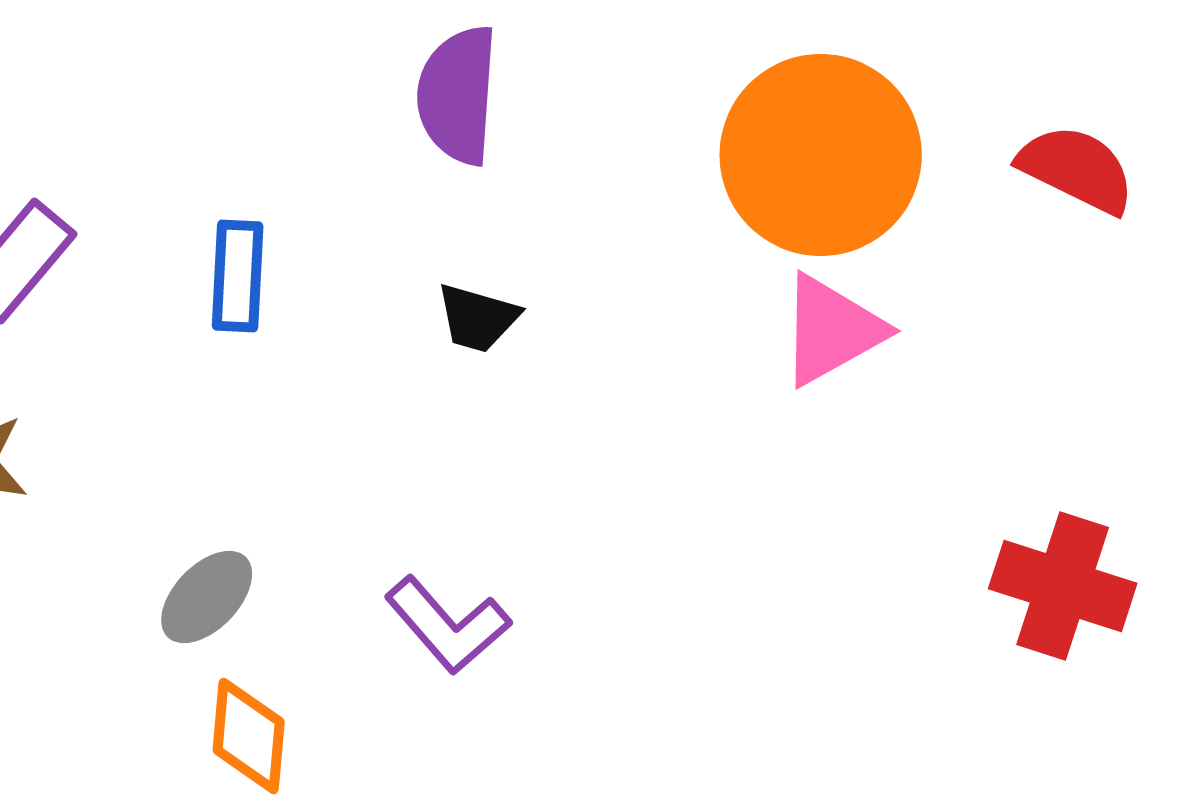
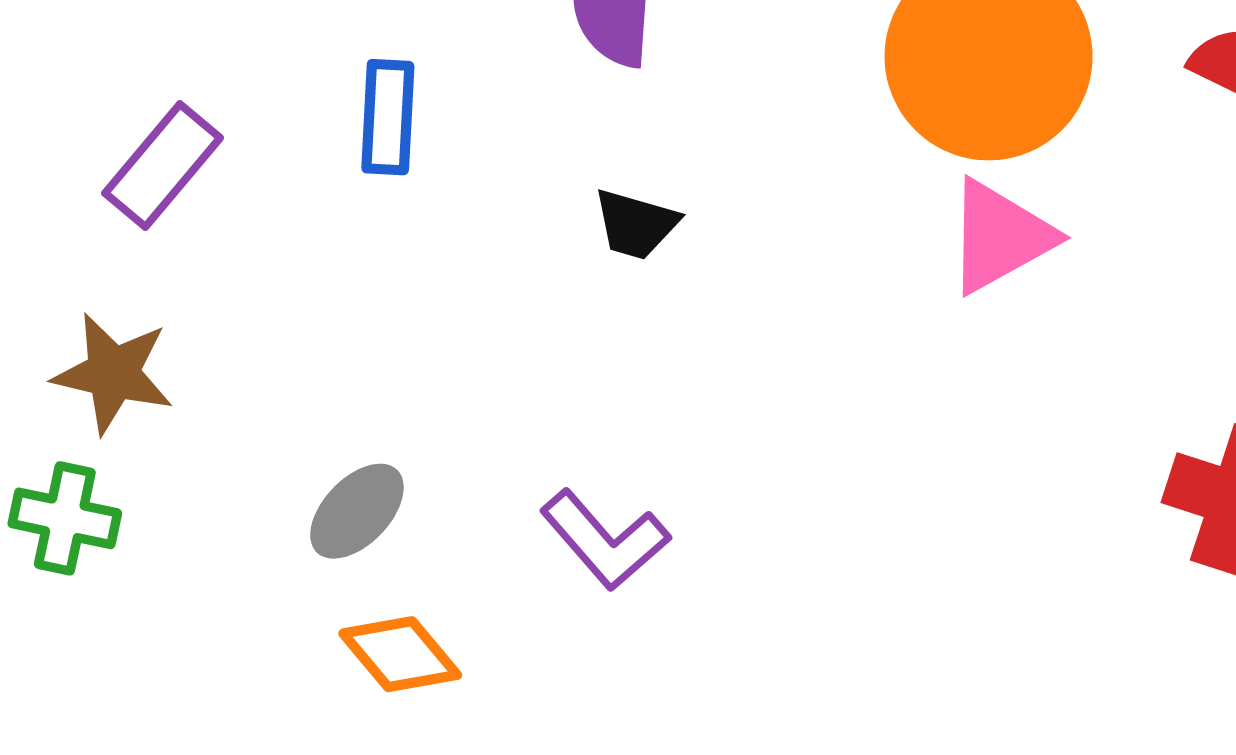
blue rectangle: (238, 276) -> (388, 117), moved
orange diamond: (249, 736) -> (400, 654), turned -45

